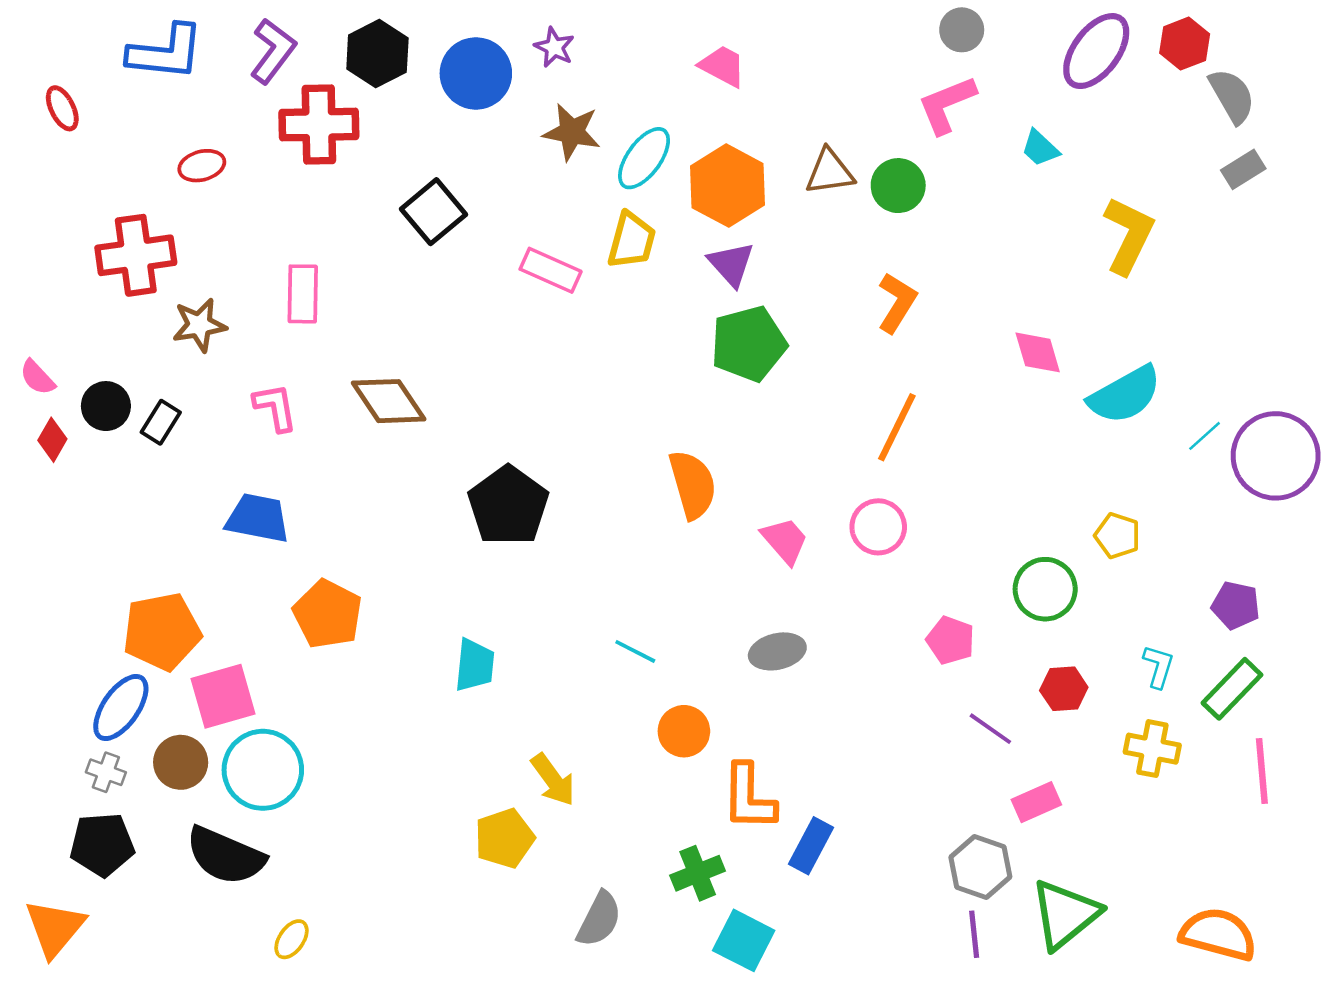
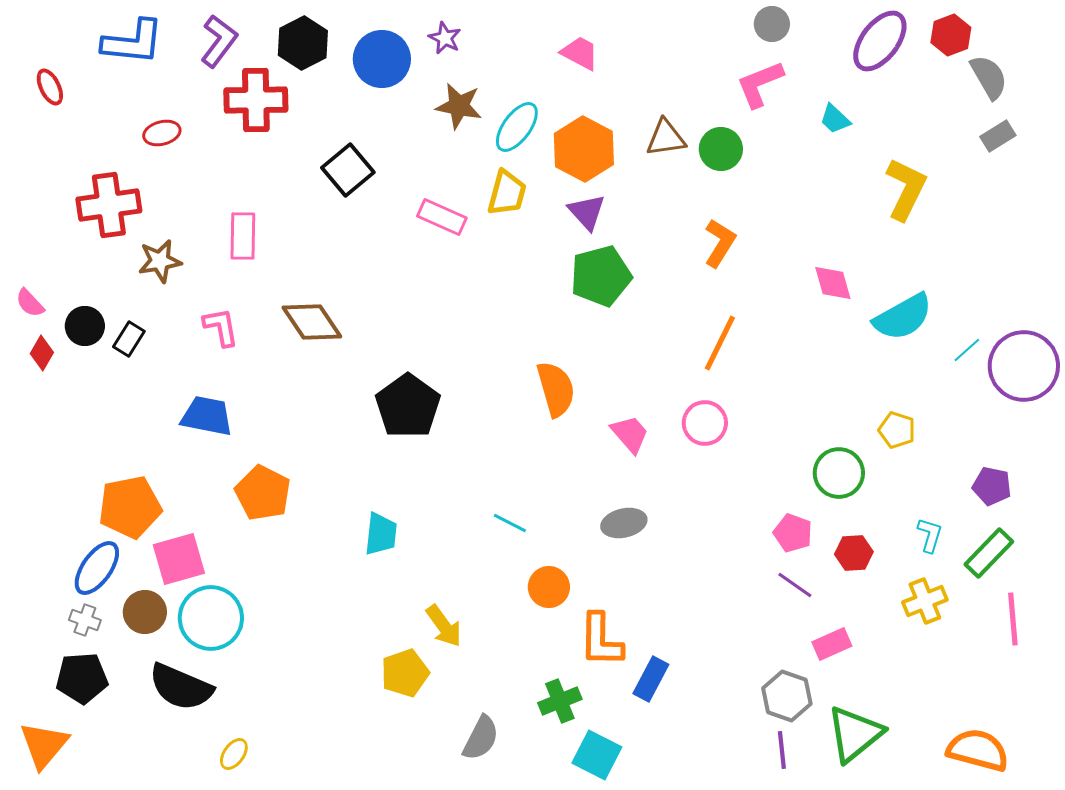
pink pentagon: (950, 640) -> (793, 533), moved
yellow cross: (1152, 749) -> (925, 601), turned -33

